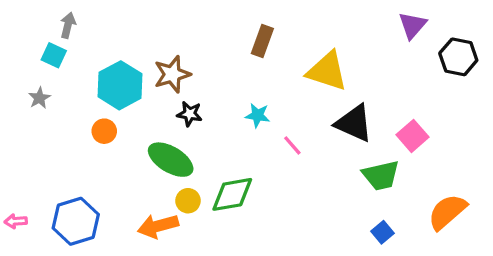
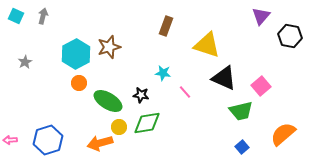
cyan square: (54, 55) -> (16, 16), moved
black star: (190, 114) -> (141, 95), moved
orange circle: (104, 131) -> (79, 83), moved

